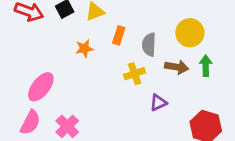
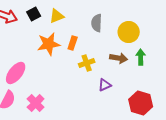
orange rectangle: (119, 35) -> (73, 43), moved
gray semicircle: (149, 45) -> (97, 23), moved
orange star: (84, 49) -> (49, 44), size x1.6

